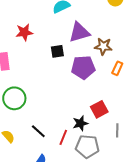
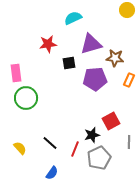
red star: (24, 32) -> (48, 44), moved
green circle: (14, 98) -> (26, 98), moved
gray pentagon: (87, 146) -> (99, 158), turned -30

